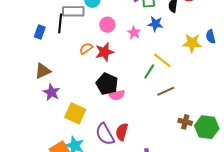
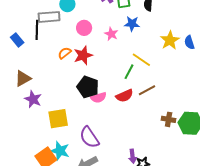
blue rectangle: (40, 32) -> (17, 40), turned -56
blue semicircle: (211, 37) -> (189, 42), moved
yellow star: (192, 43) -> (170, 40), turned -30
yellow square: (75, 113) -> (58, 119), turned -30
red semicircle: (122, 132) -> (125, 96), moved, turned -126

